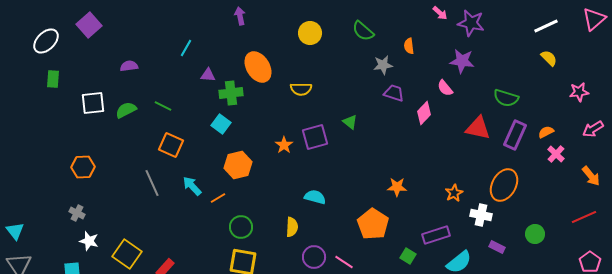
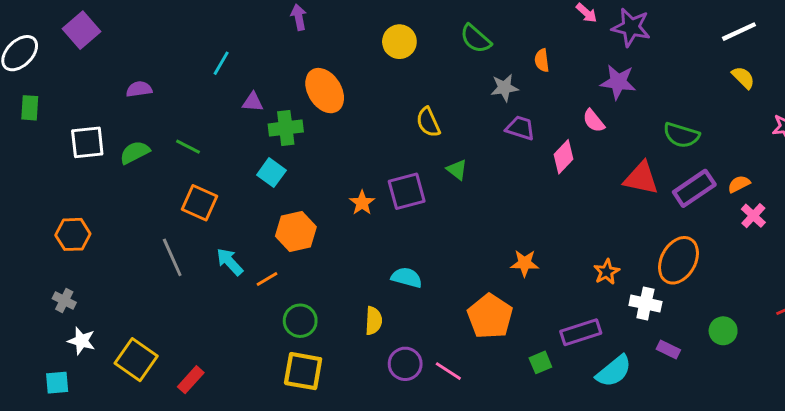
yellow semicircle: (301, 89) -> (428, 122), moved, turned 65
purple rectangle: (515, 135) -> (694, 188), turned 32
green square: (408, 256) -> (540, 362), turned 35

